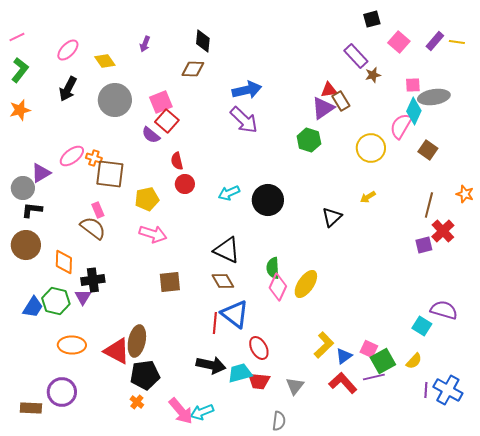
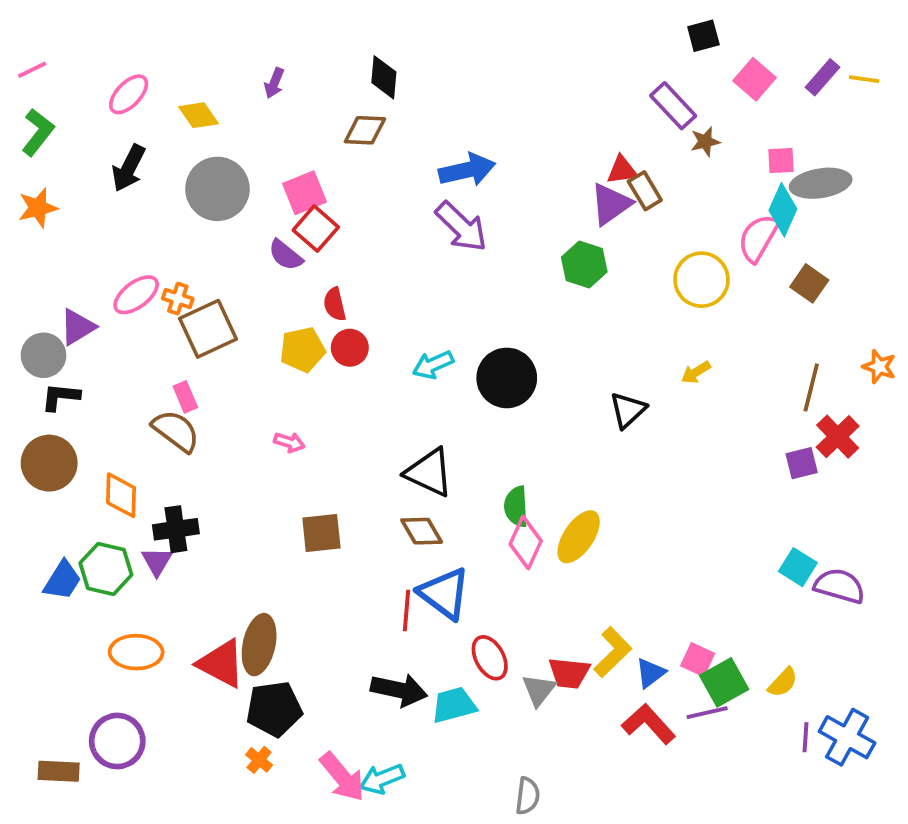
brown square: (110, 174) -> (208, 329), turned -32
yellow pentagon: (147, 199) -> (303, 350), moved
pink arrow: (153, 234) -> (289, 442), size x0.6
cyan square: (422, 326) -> (798, 567), moved
red trapezoid: (259, 381) -> (569, 673), moved
gray triangle: (295, 386) -> (539, 690), moved

